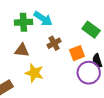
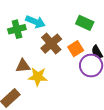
brown cross: (54, 43) -> (51, 44), size x1.5
brown triangle: (22, 50) -> (23, 66), moved

